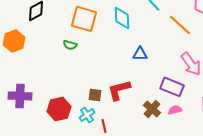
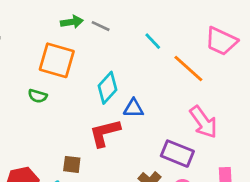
cyan diamond: (122, 18) -> (107, 88), moved, turned 45
red L-shape: (119, 90) -> (105, 133), moved

